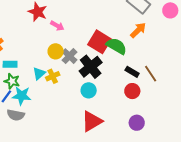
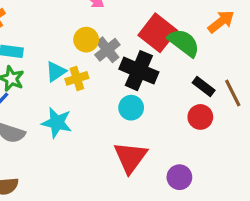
black cross: (91, 67) -> (139, 71), turned -35
cyan star: (22, 96) -> (57, 123), moved
red triangle: (92, 121) -> (130, 157), turned -30
purple circle: (137, 123) -> (179, 177), moved

